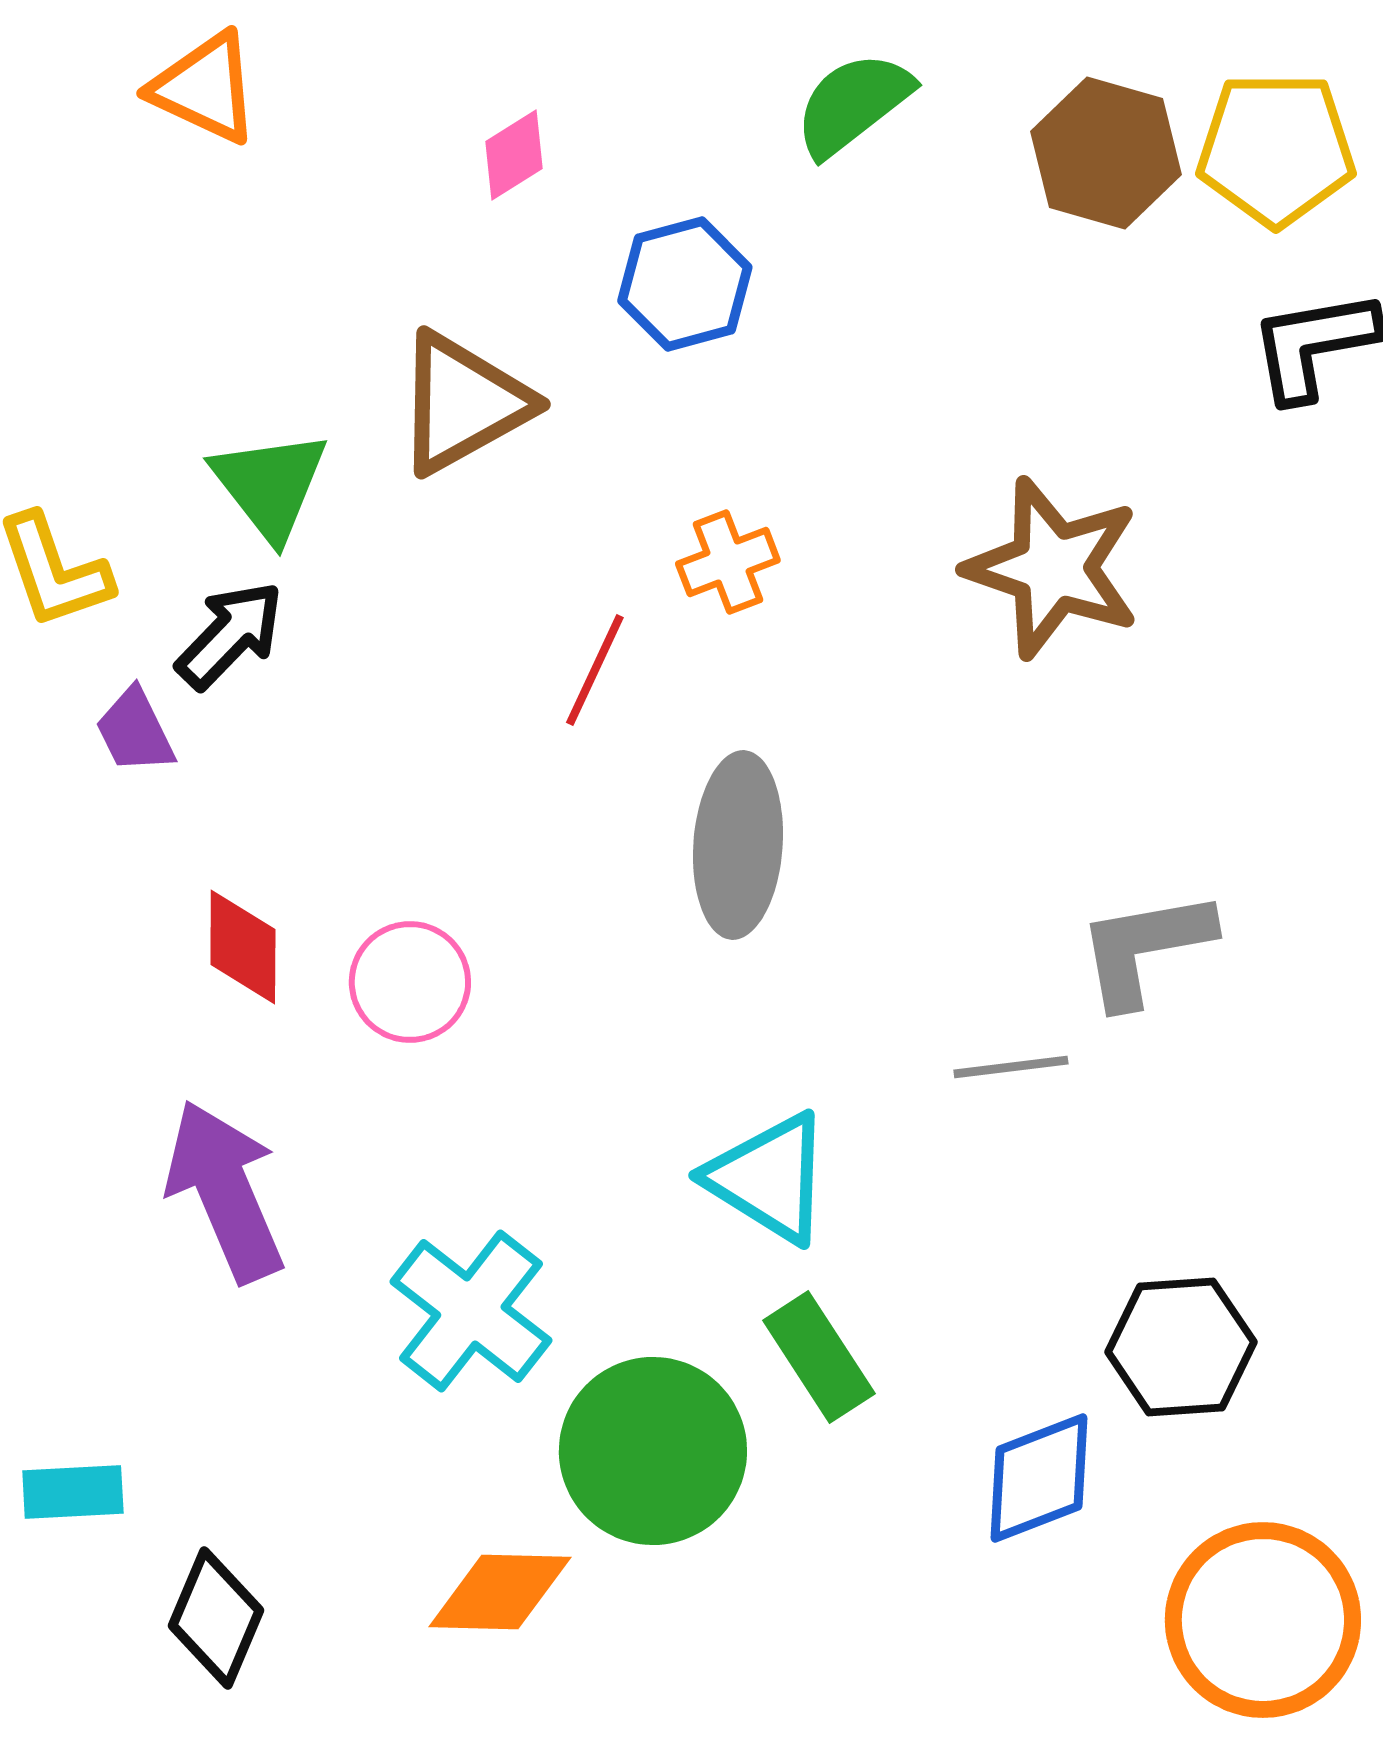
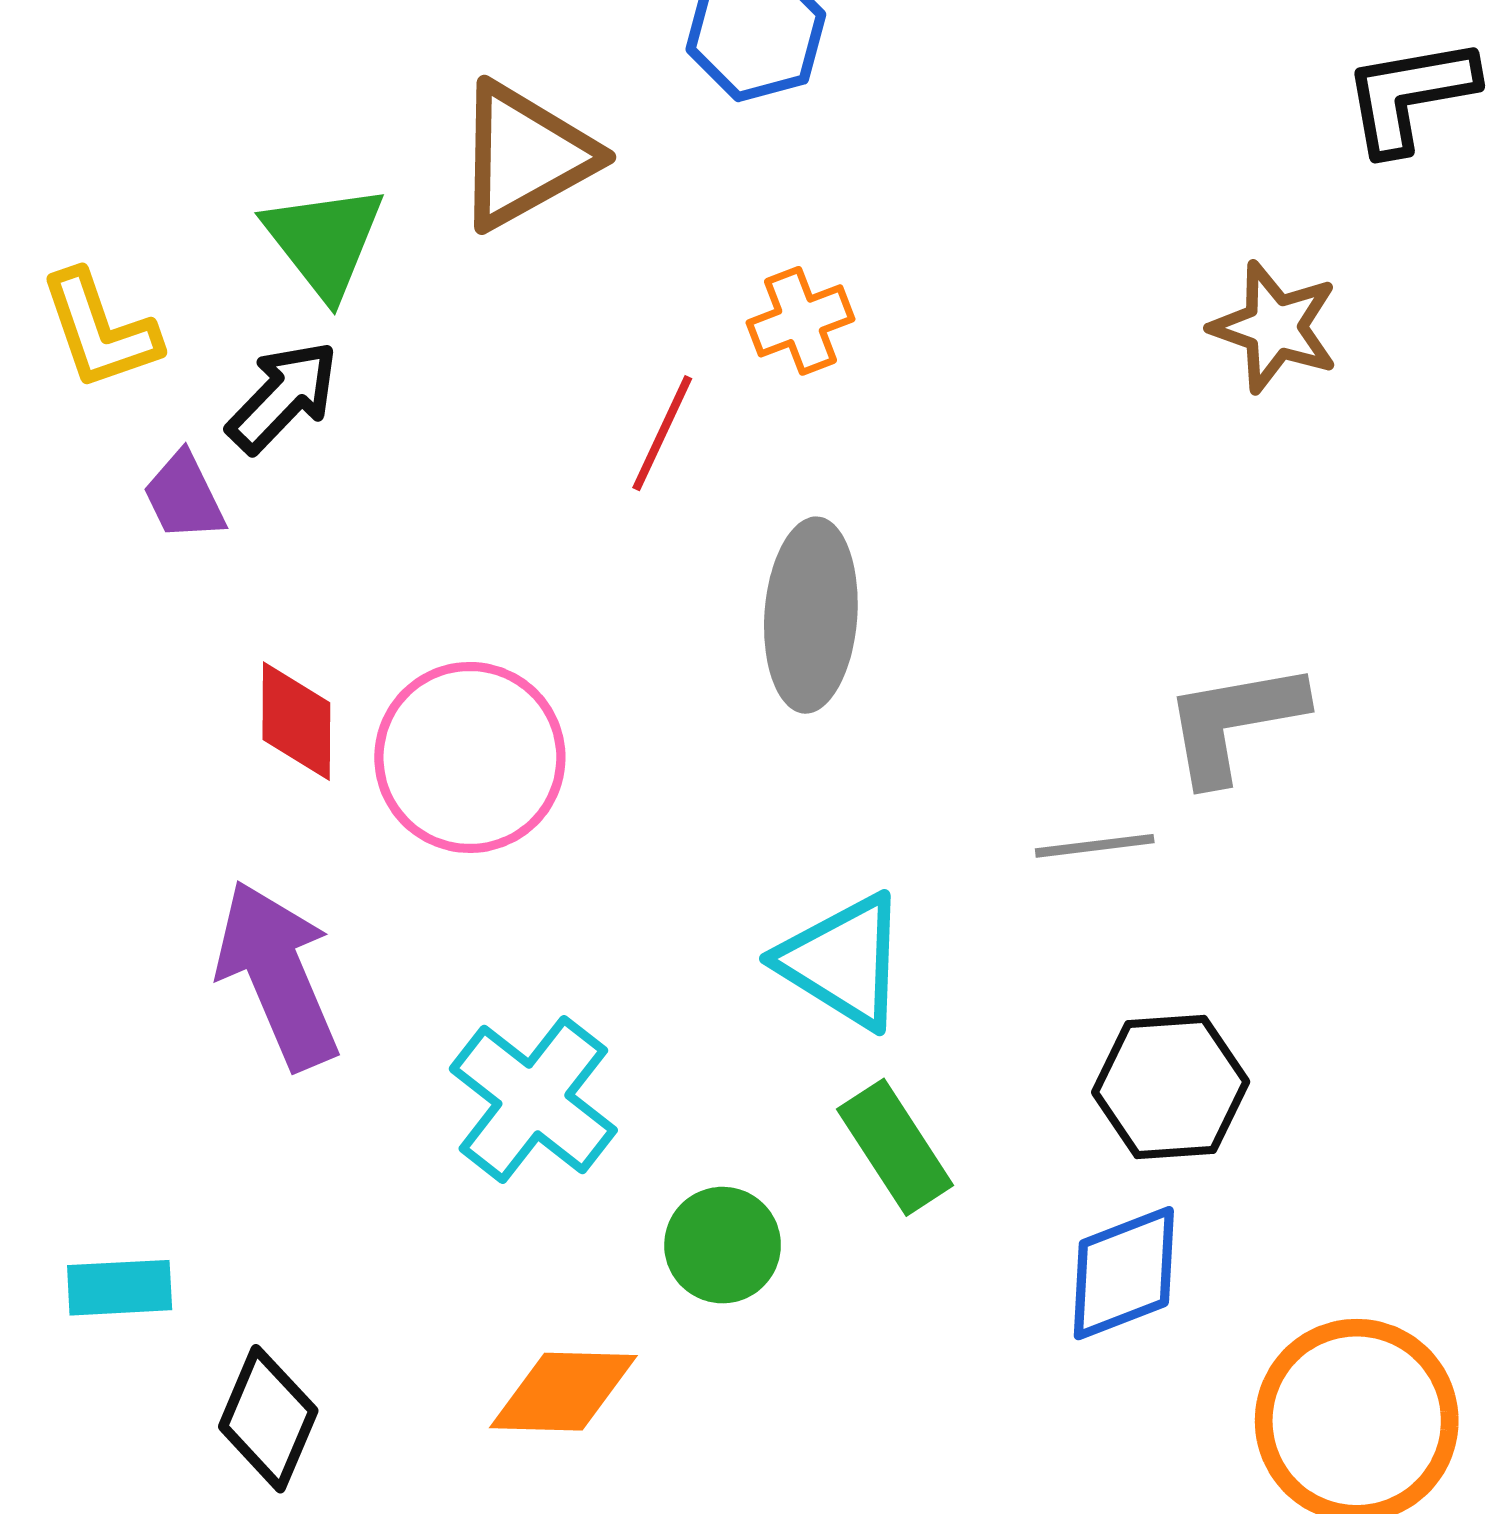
brown star: (1053, 568) -> (1275, 327), moved, size x0.7
pink circle: (410, 982) -> (470, 757), size x1.5
black hexagon: (1181, 1347) -> (1171, 1087), moved
green circle: (653, 1451) -> (723, 1245), size x0.6

